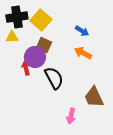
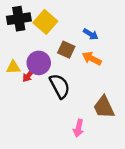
yellow triangle: (12, 37) -> (13, 67), moved
brown square: (44, 45) -> (66, 50), moved
red arrow: (26, 68) -> (29, 75), turned -128

